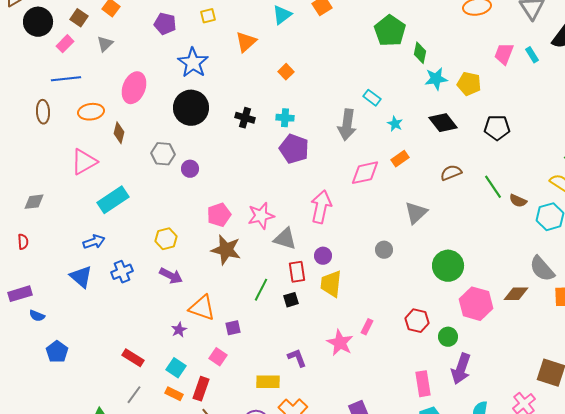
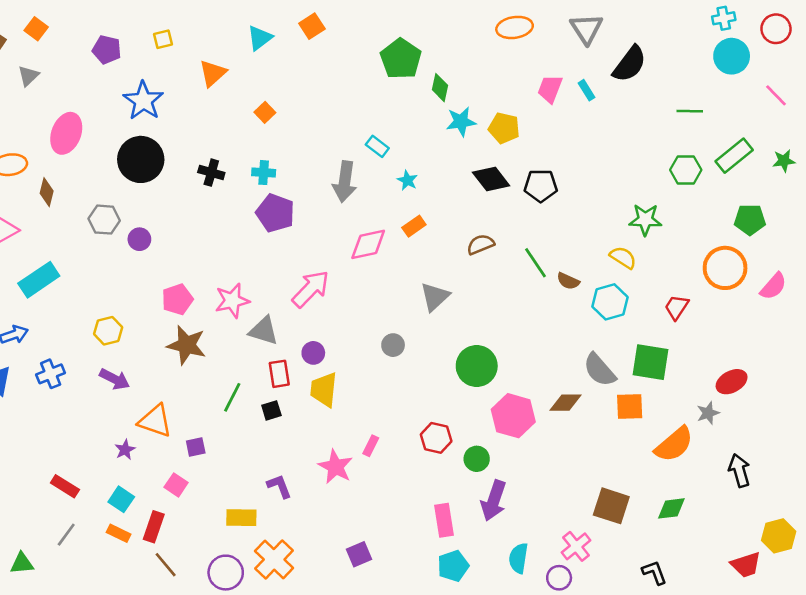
black diamond: (443, 123) -> (491, 179), moved
pink arrow: (321, 207) -> (311, 289), turned 32

